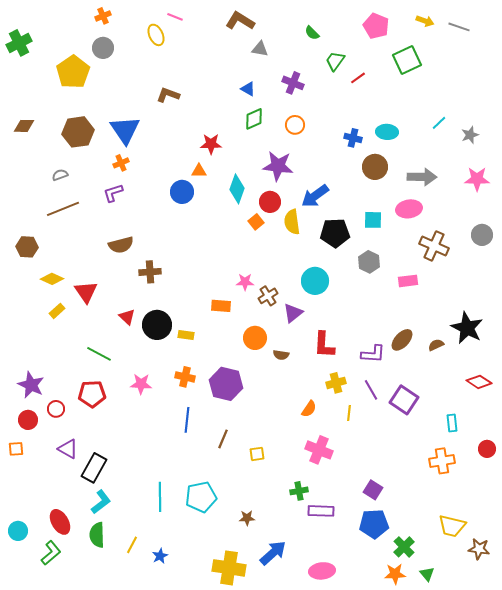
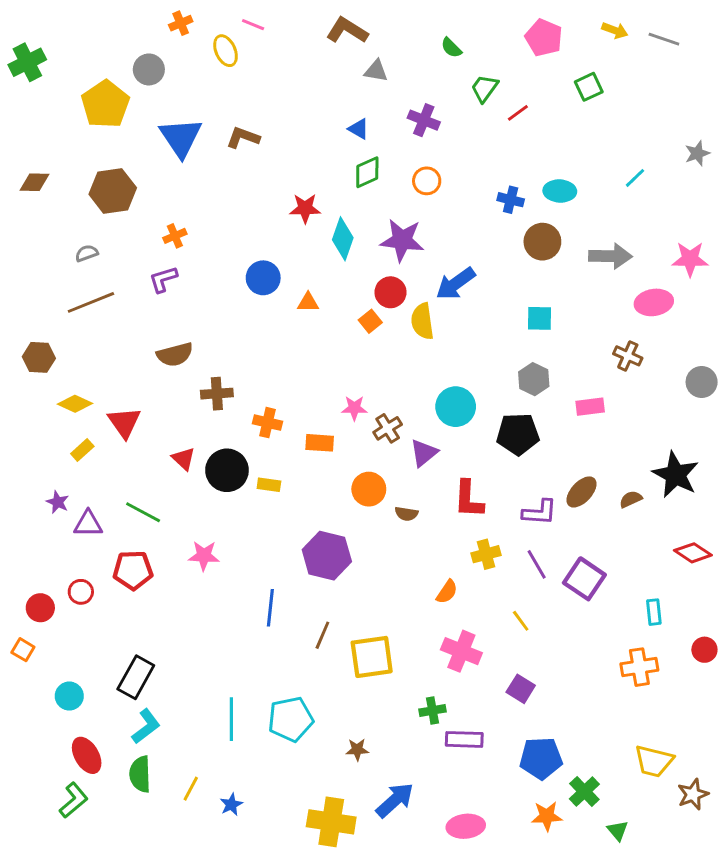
orange cross: (103, 16) -> (181, 23), moved
green square: (407, 60) -> (589, 87), size x0.7
blue triangle: (125, 130) -> (181, 137), moved
gray star: (470, 135) -> (697, 153), moved
orange triangle: (199, 171) -> (308, 302), moved
cyan diamond: (237, 189) -> (343, 239), moved
pink ellipse: (409, 209) -> (654, 302), moved
black pentagon: (335, 233) -> (518, 434), moved
gray circle: (482, 235) -> (702, 382), moved
brown cross: (434, 246) -> (628, 356), size x0.7
orange cross: (185, 377) -> (267, 423), moved
purple star: (31, 385) -> (58, 502), moved, size x0.6
yellow line: (349, 413) -> (521, 621), moved, turned -42
orange square: (16, 449) -> (23, 650), turned 35
purple triangle: (68, 449) -> (88, 524), moved, turned -30
yellow square: (257, 454) -> (372, 657), size x2.0
purple square: (373, 490) -> (521, 689), moved
cyan circle: (18, 531) -> (69, 696), moved
brown star: (479, 549) -> (693, 794), turned -30
orange star: (395, 574) -> (547, 816), moved

